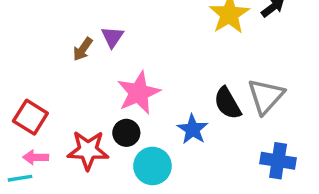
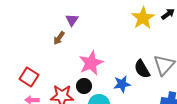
purple triangle: (112, 37) -> (72, 20), moved
blue star: (193, 129) -> (122, 84), turned 30

